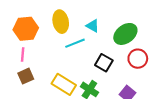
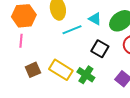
cyan triangle: (93, 26) -> (95, 19), moved
brown square: (26, 76) -> (33, 70), moved

